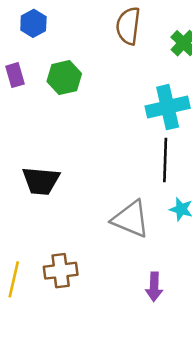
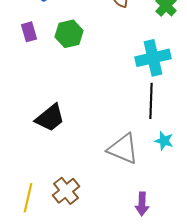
black trapezoid: (41, 181) -> (50, 118), turned -44
brown cross: (61, 271) -> (66, 191), turned -32

